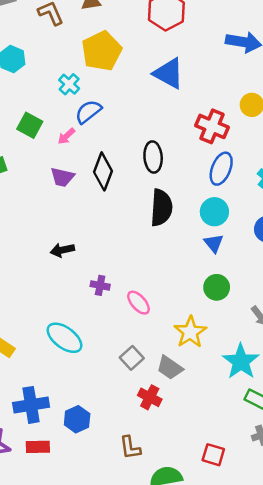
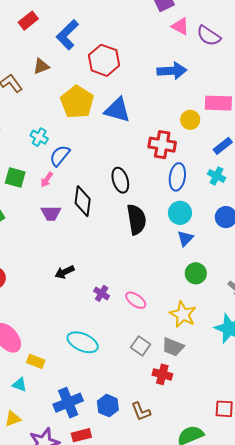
yellow pentagon: (102, 51) -> (77, 102), moved
blue triangle: (214, 243) -> (185, 238), turned 36
purple cross: (100, 285) -> (102, 293), turned 35
brown L-shape: (130, 448) -> (141, 411), moved

